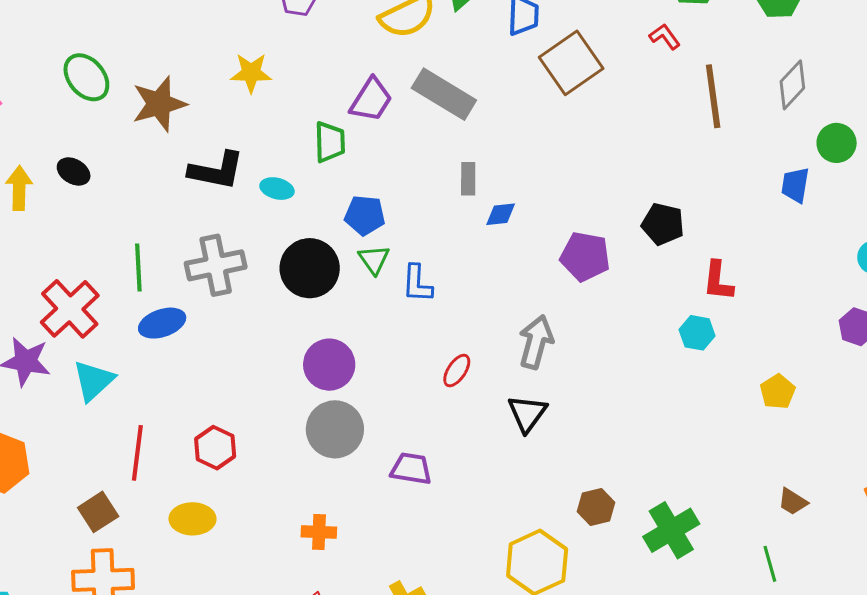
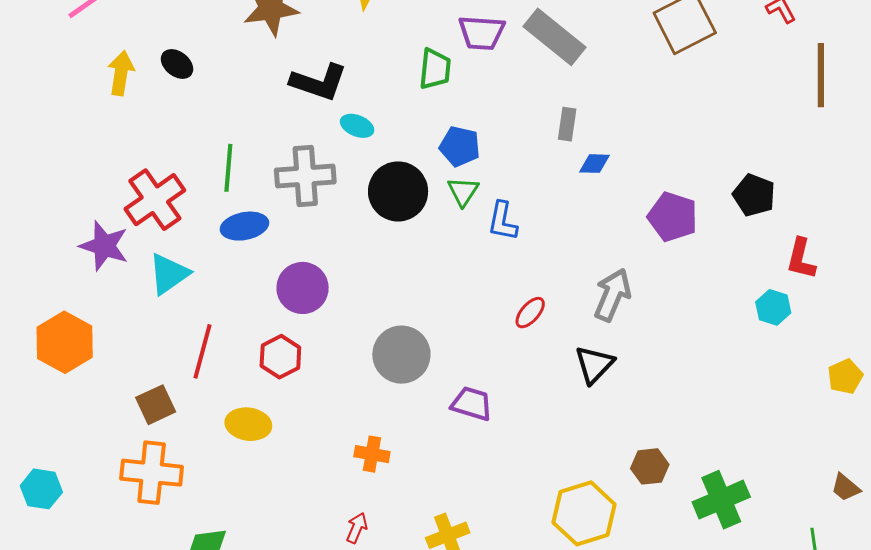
purple trapezoid: (371, 100) -> (482, 33), turned 54
cyan ellipse: (277, 189) -> (357, 126), moved
purple circle: (329, 365) -> (303, 288), moved

